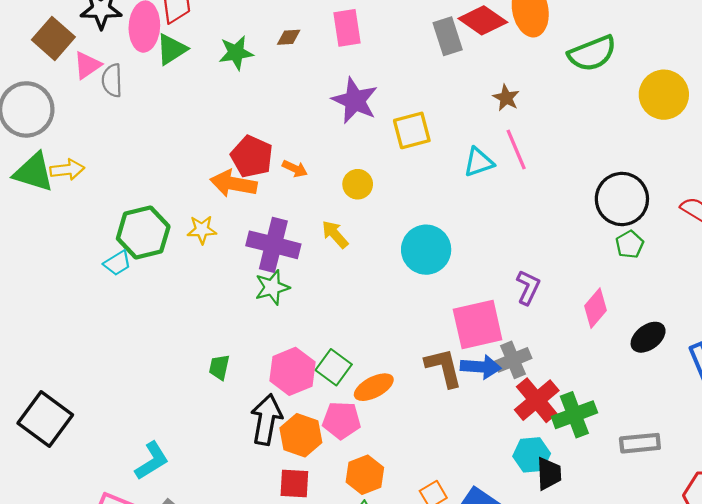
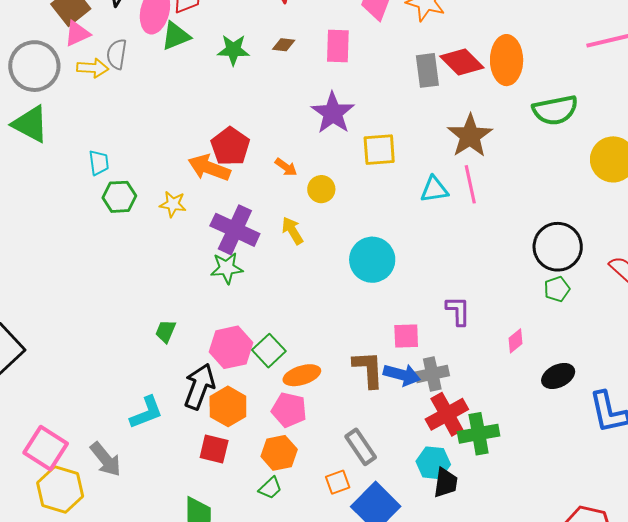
pink triangle: (87, 65) -> (77, 34), moved
brown star: (506, 98) -> (470, 136), size x1.8
orange arrow: (295, 169) -> (286, 167), moved
yellow arrow: (67, 170) -> (93, 68), moved
green hexagon: (143, 232) -> (119, 197), size x0.7
cyan trapezoid: (117, 263) -> (99, 163), moved, turned -76
purple L-shape: (528, 287) -> (458, 311), turned -36
pink diamond: (596, 308) -> (516, 341), size x0.7
pink square: (478, 325) -> (406, 336), size x0.6
pink pentagon: (342, 420) -> (289, 410), moved
gray rectangle: (640, 443) -> (361, 447), moved, turned 51
cyan L-shape: (152, 461) -> (146, 412), moved

